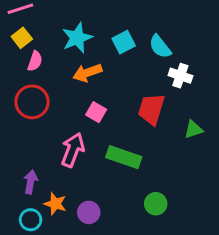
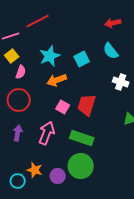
cyan semicircle: (160, 47) -> (111, 51), moved
red trapezoid: (151, 109) -> (87, 105), moved
purple arrow: (31, 182) -> (18, 133), moved
green circle: (156, 204) -> (81, 166), moved, size x1.6

